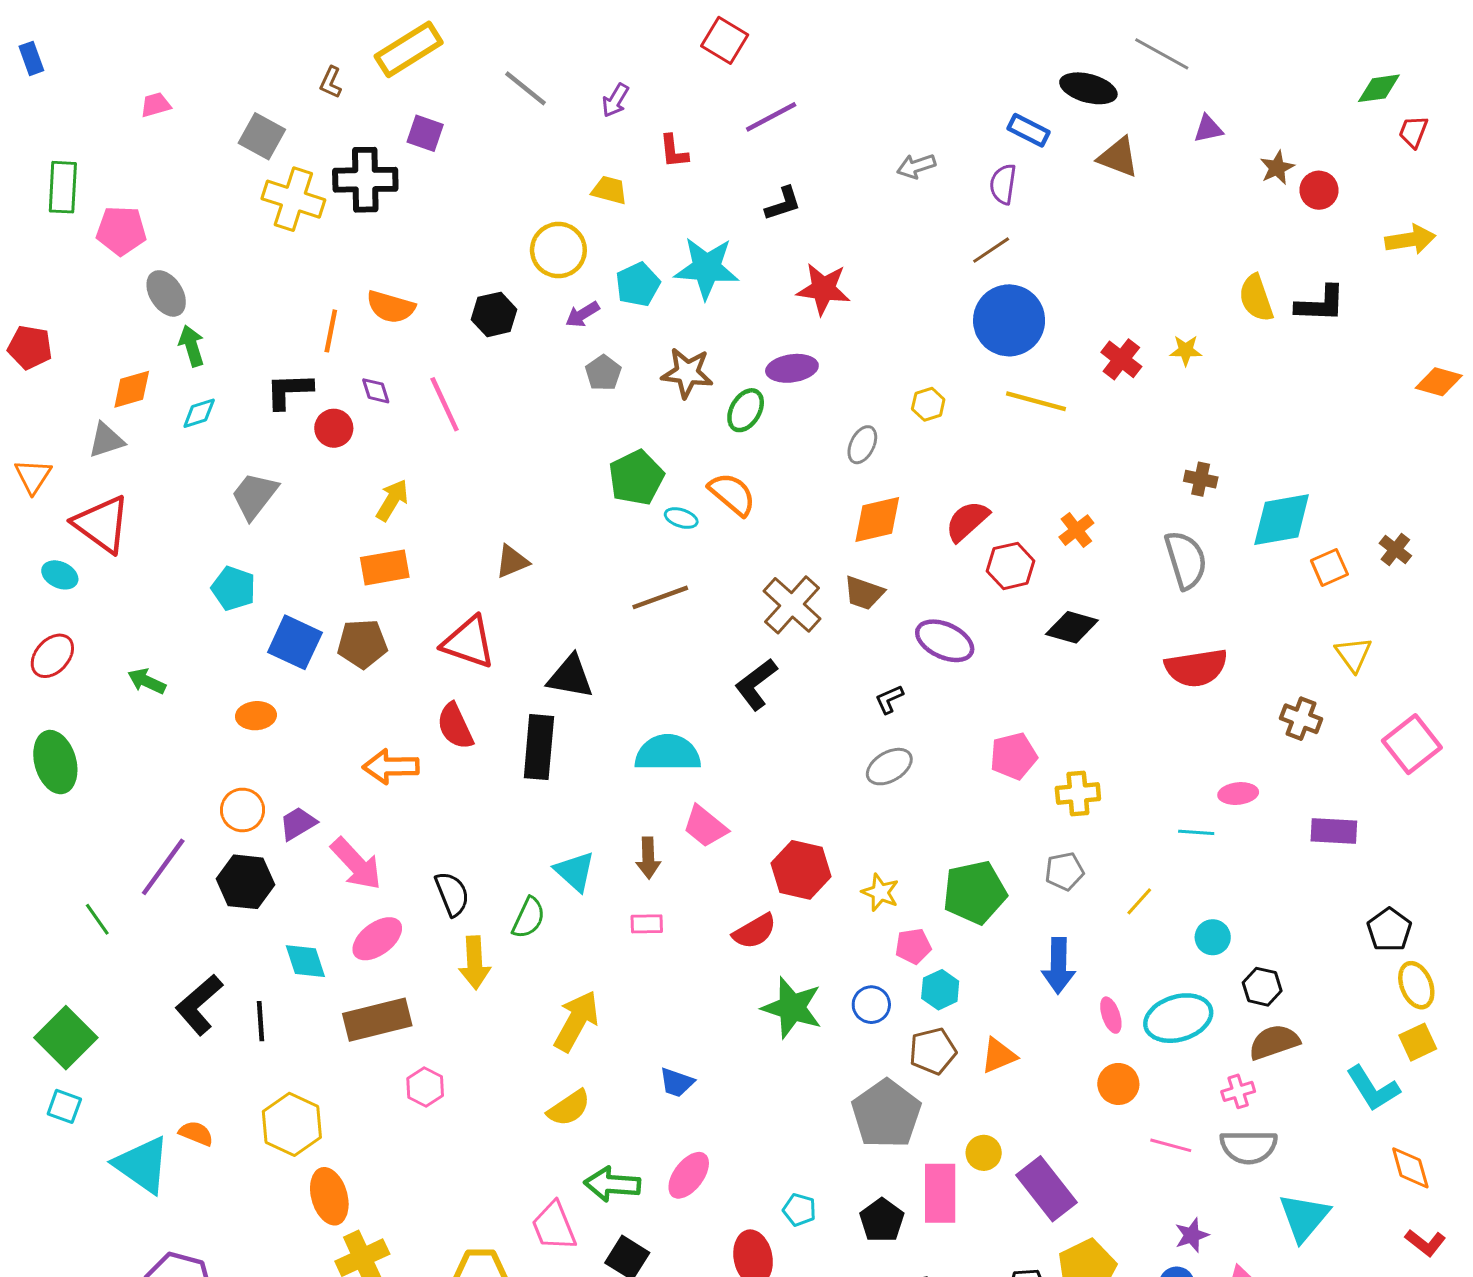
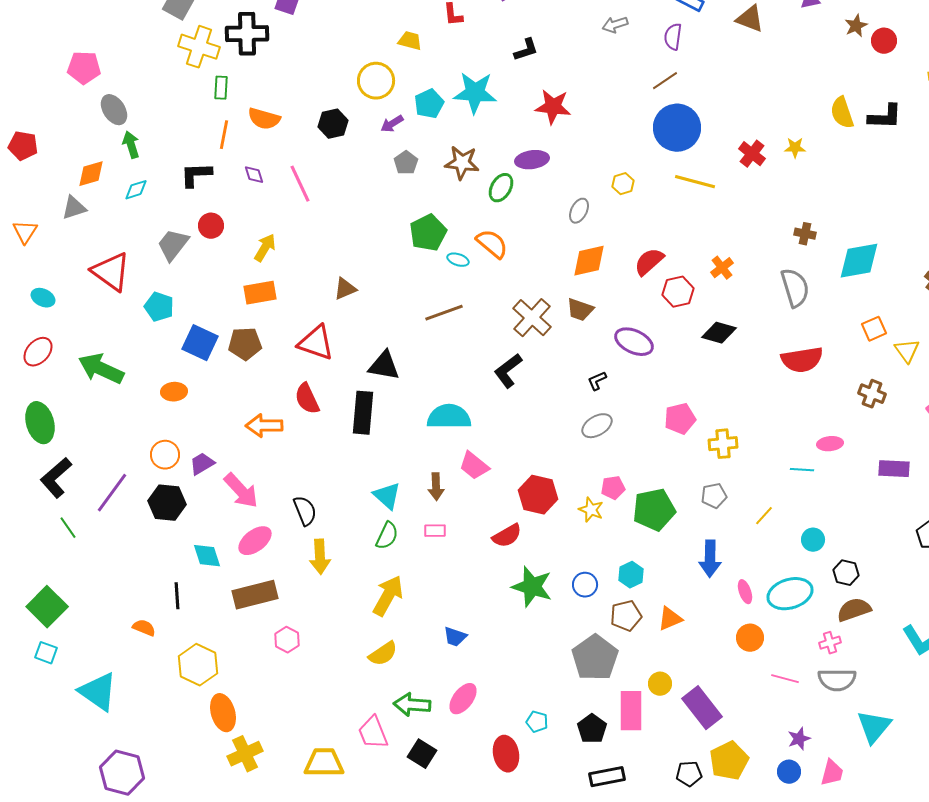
green rectangle: (63, 187) -> (221, 88), moved, size x0.7
red circle: (334, 428) -> (211, 226), moved
red triangle: (102, 524) -> (111, 272), moved
orange square: (1329, 567) -> (874, 329), moved
green arrow: (147, 681) -> (101, 369), size x1.8
green semicircle: (528, 918) -> (387, 536), moved
pink pentagon: (913, 946) -> (613, 488), moved
black L-shape: (199, 1005) -> (56, 478), moved
orange semicircle: (196, 1133) -> (144, 628), moved

